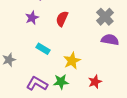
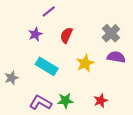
cyan rectangle: (43, 49) -> (47, 66), size x1.5
yellow star: (72, 61) -> (85, 63), moved

